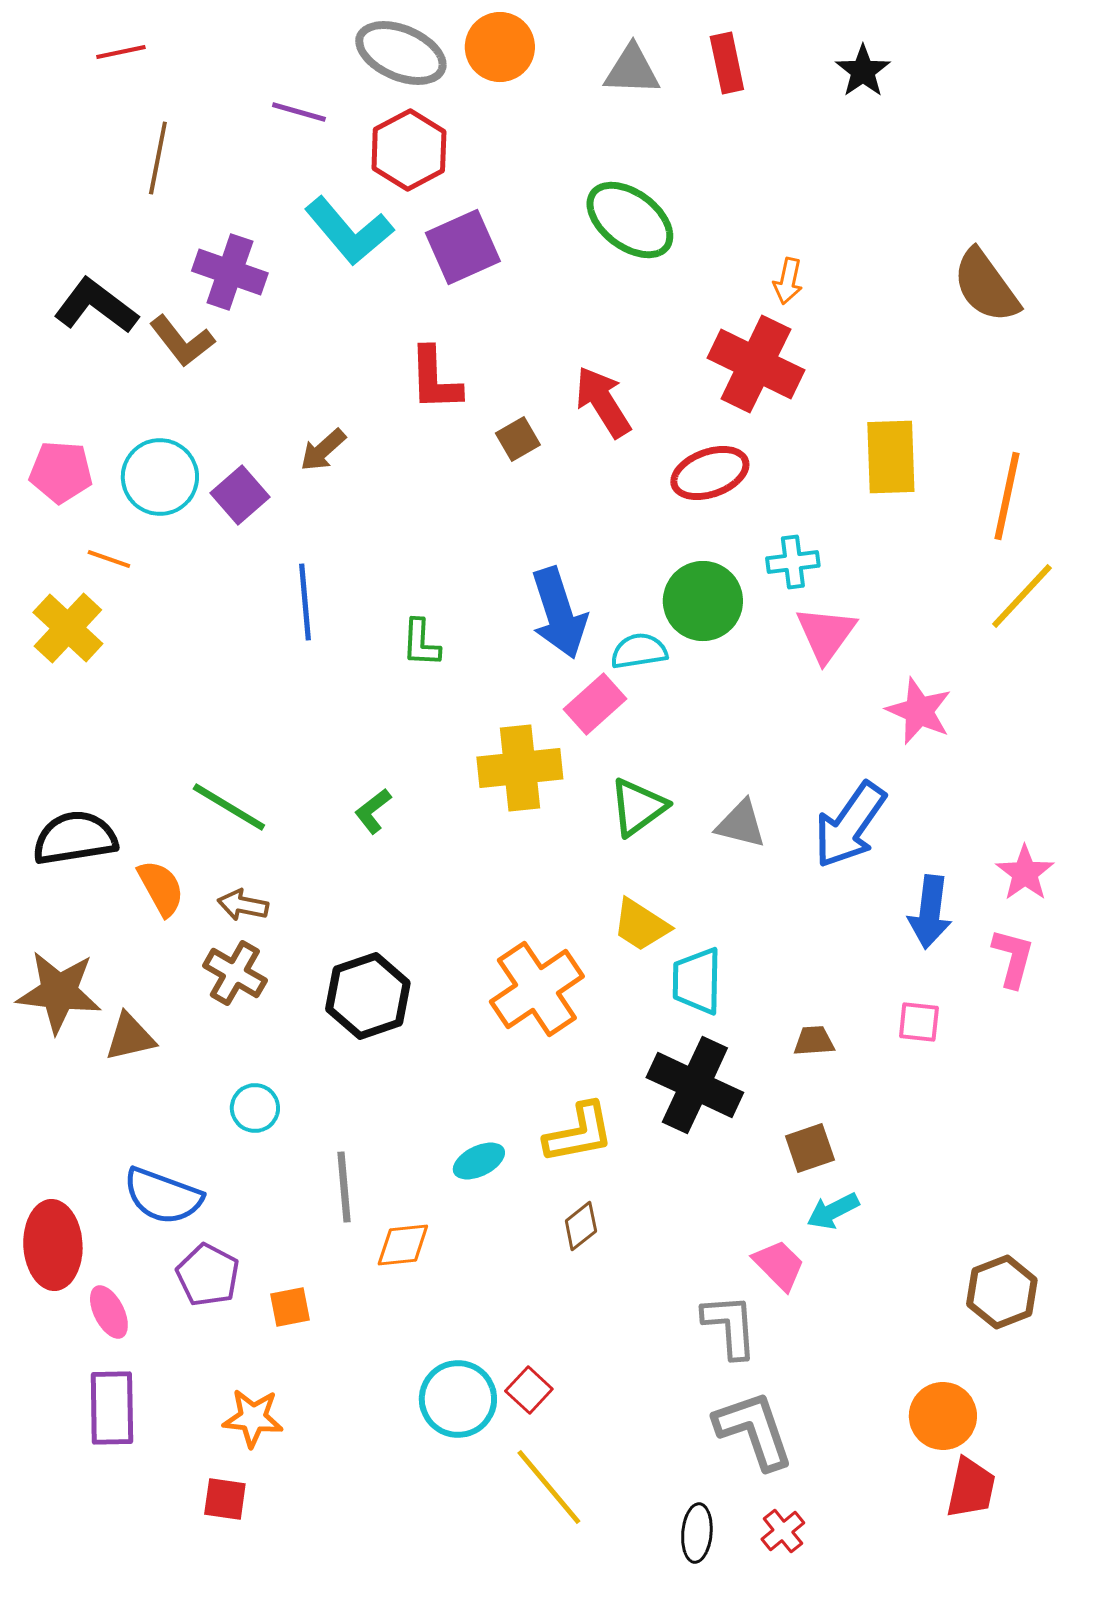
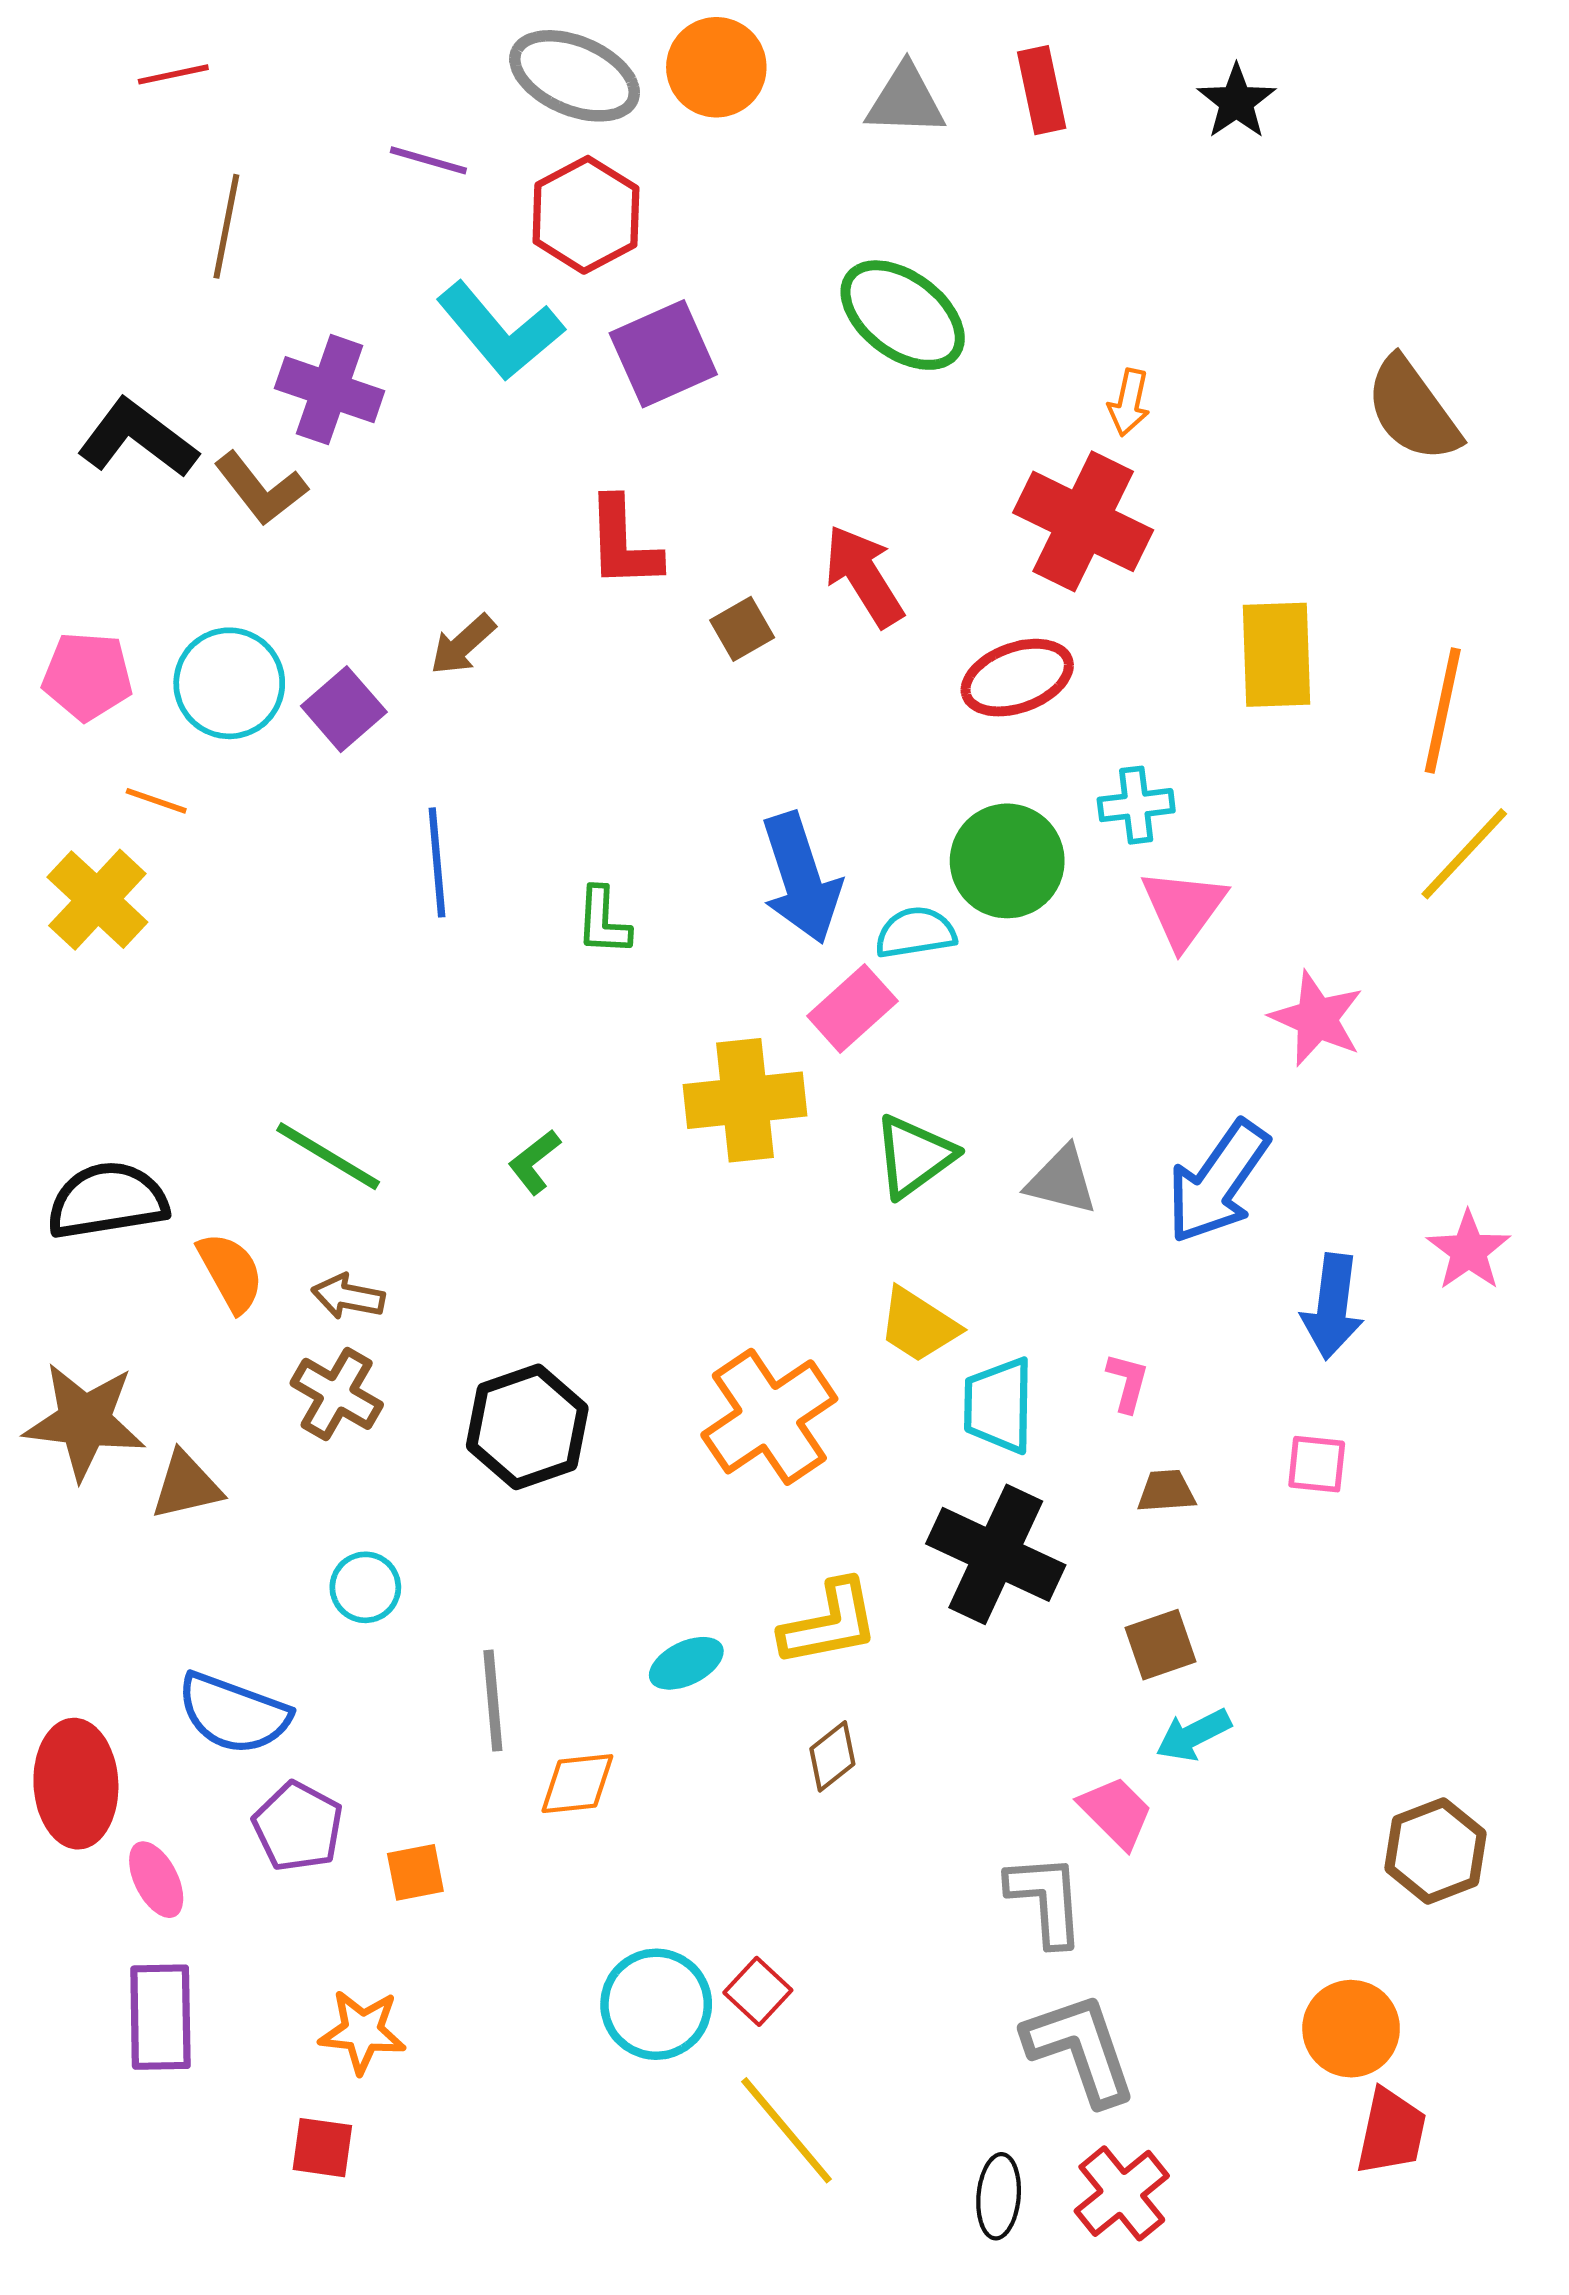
pink L-shape: (1013, 958) -> (1128, 1382), moved, size x0.7
red cross: (783, 1531) -> (1122, 2193), size x1.5

